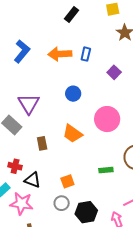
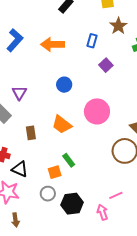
blue rectangle: (86, 54) -> (92, 41), moved
purple triangle: (29, 104) -> (19, 93), size x0.7
green rectangle: (106, 170) -> (69, 160), moved, turned 56

